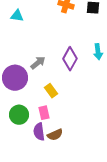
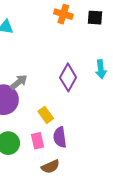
gray arrow: (38, 63) -> (19, 82), moved
purple semicircle: (39, 132) -> (60, 137), moved

